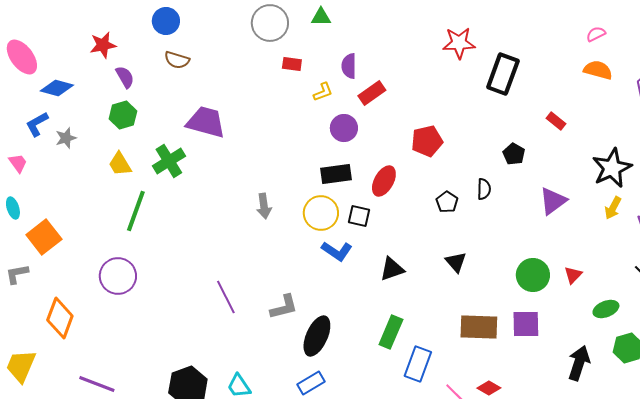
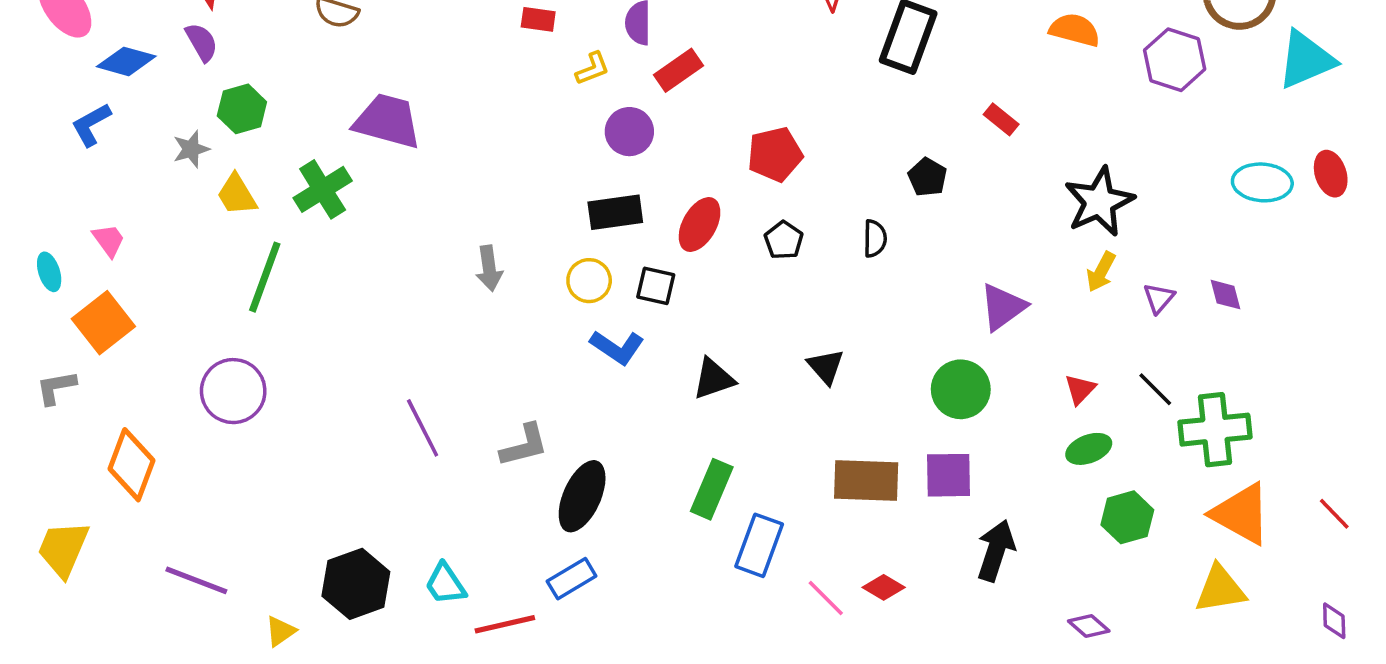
purple semicircle: (125, 77) -> (202, 42), moved
gray star: (66, 138) -> (191, 149), moved
pink trapezoid: (18, 163) -> (109, 240), moved
purple triangle: (553, 201) -> (1003, 307), moved
black pentagon: (447, 202) -> (784, 240), moved
yellow circle: (321, 213) -> (589, 281), size x0.7
red triangle: (573, 275) -> (1080, 389), moved
black arrow: (579, 363) -> (996, 551), moved

